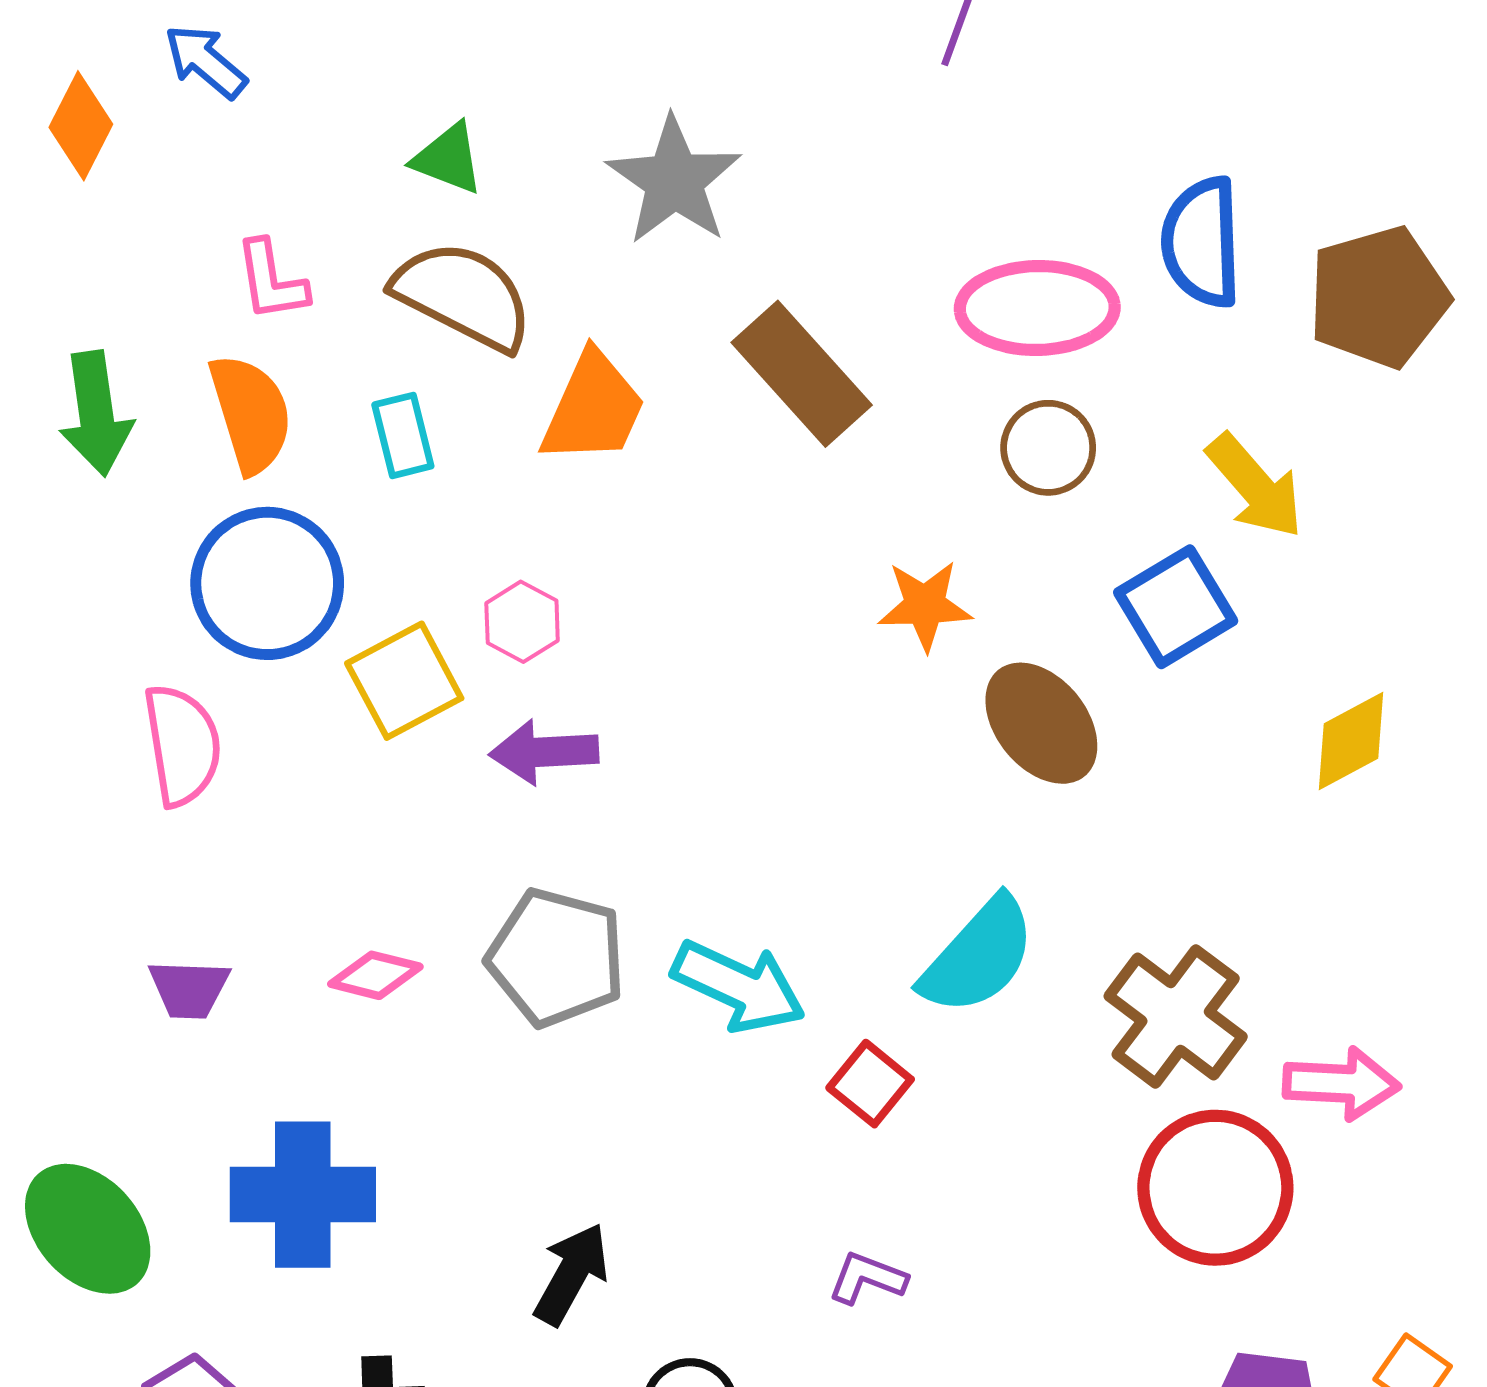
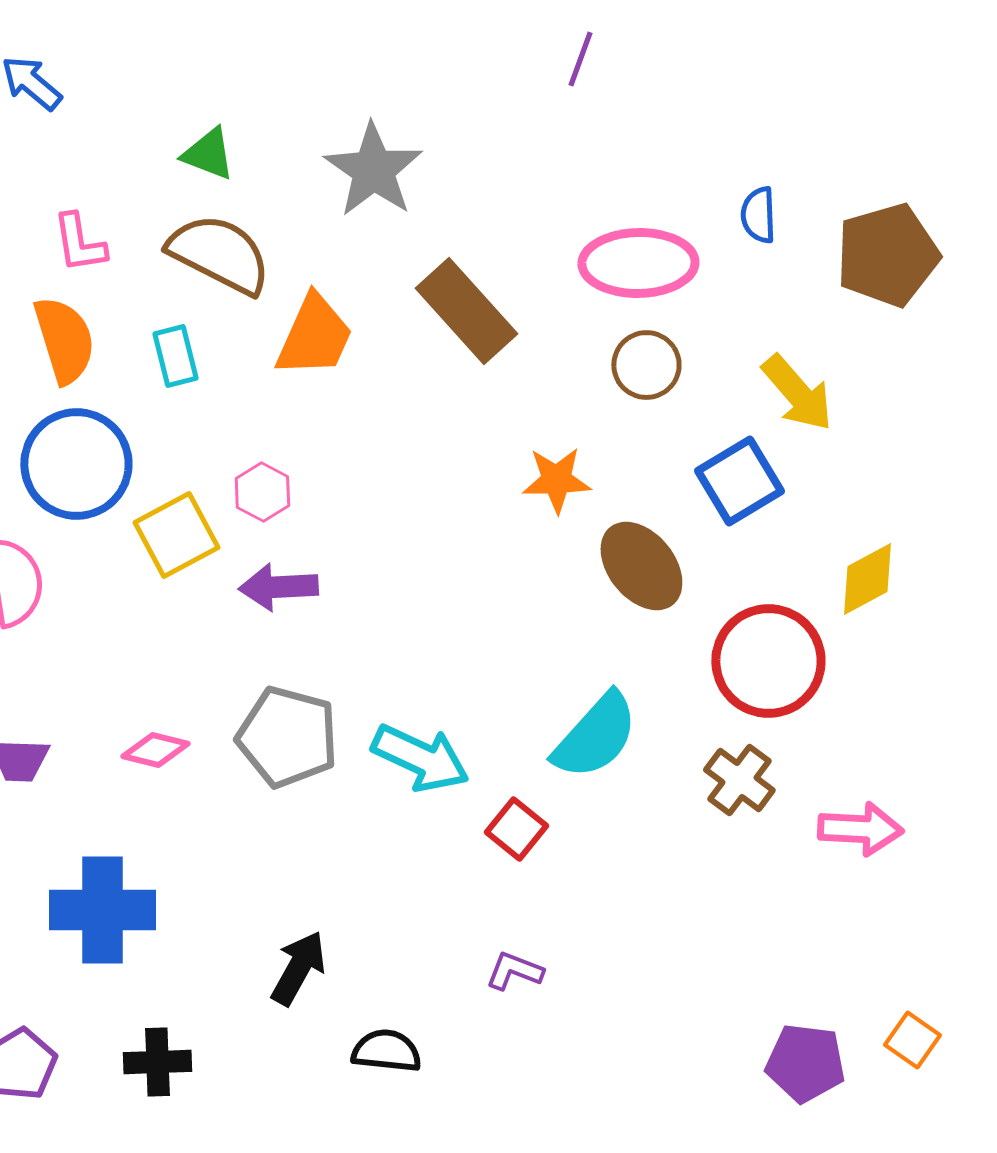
blue semicircle: (1202, 242) -> (758, 215), size x0.6
brown cross: (1176, 1016) -> (739, 780), size x0.7
red circle: (1215, 1188) -> (768, 661), moved

